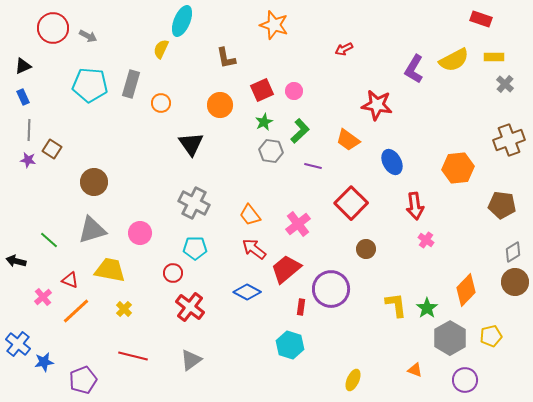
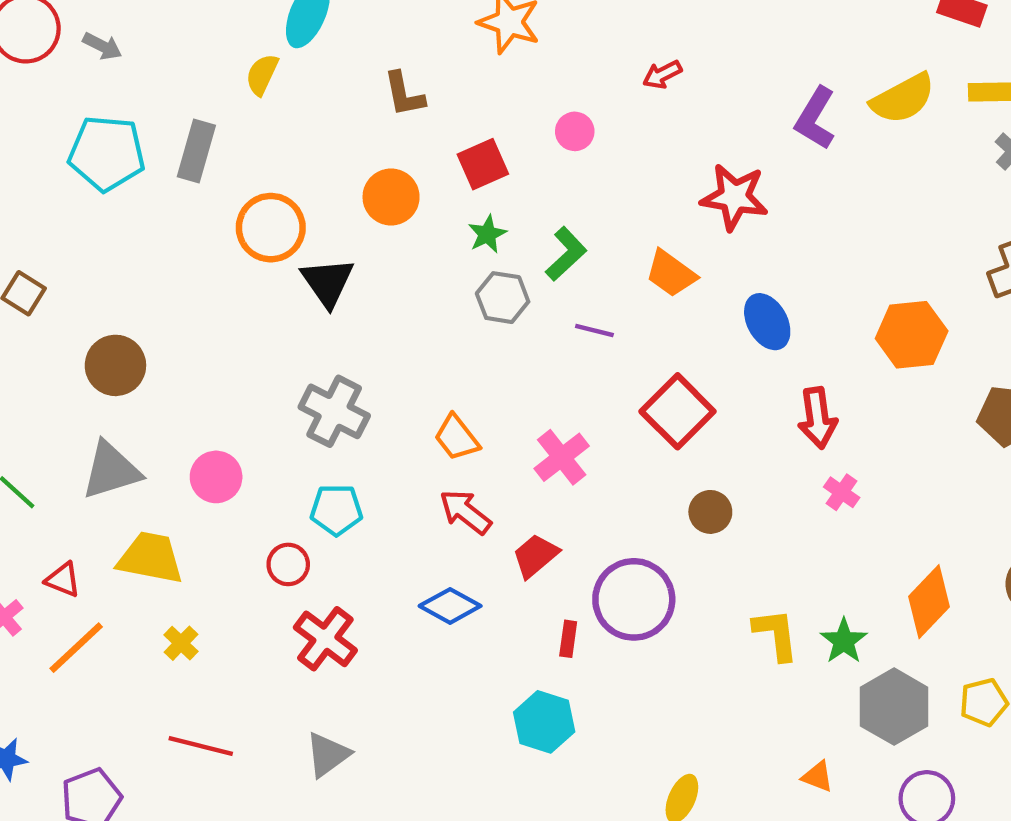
pink circle: (294, 91) -> (575, 131), moved
orange circle: (161, 103) -> (271, 228), moved, size x1.6
red trapezoid: (286, 269) -> (535, 556), size x0.7

